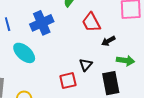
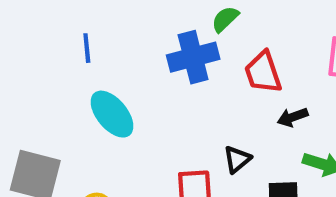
blue cross: (42, 23) -> (193, 57), moved

